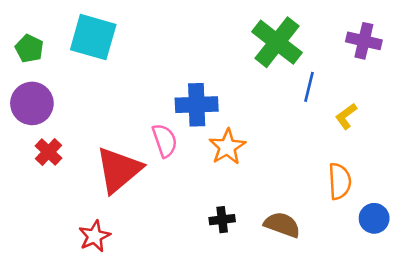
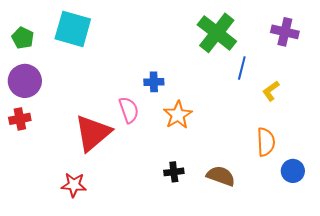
blue cross: (197, 105) -> (154, 82), size x0.6
red cross: (49, 152) -> (20, 119), moved, turned 35
red star: (94, 236) -> (74, 185), turned 30

